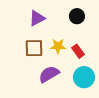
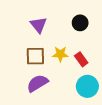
purple triangle: (37, 18) -> (38, 25), turned -42
purple semicircle: (49, 74) -> (37, 83), moved

